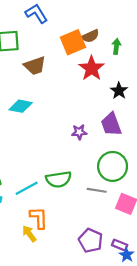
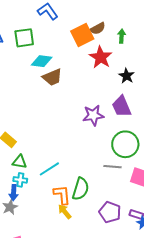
brown trapezoid: (35, 66) -> (52, 77), moved
cyan diamond: (21, 106) -> (42, 61), moved
purple star: (79, 132) -> (93, 115), size x1.5
green semicircle: (59, 179) -> (81, 189), moved, turned -60
yellow arrow: (29, 234) -> (65, 212), moved

